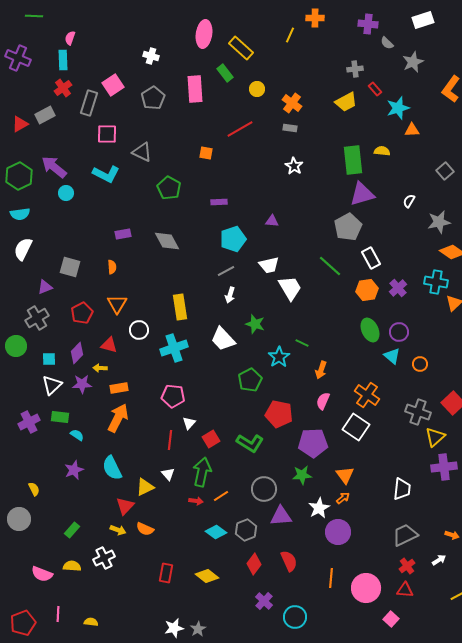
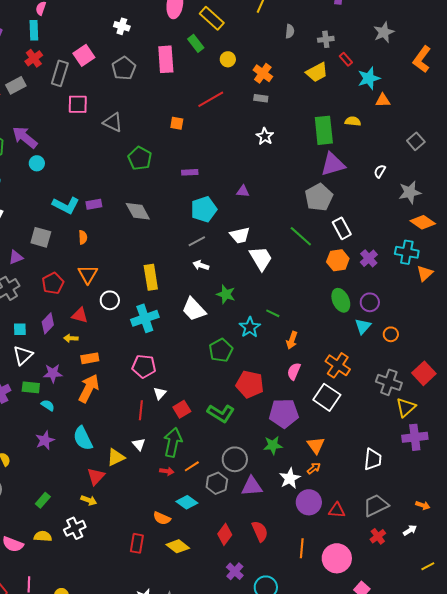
gray semicircle: (387, 43) -> (290, 31), moved, turned -128
cyan L-shape: (106, 174) -> (66, 205), moved
white arrow: (230, 295) -> (201, 265), turned 91
cyan triangle: (392, 356) -> (363, 326), turned 30
purple star: (82, 384) -> (53, 373), moved
orange semicircle: (145, 529) -> (162, 518), moved
gray hexagon: (246, 530) -> (217, 483), moved
red triangle: (405, 590) -> (337, 510), moved

